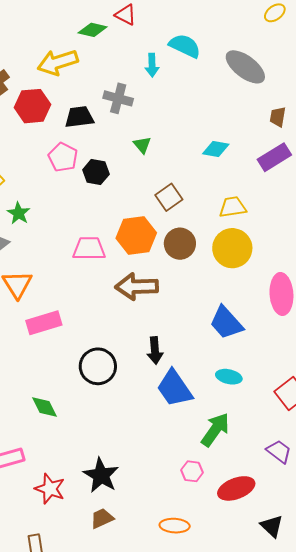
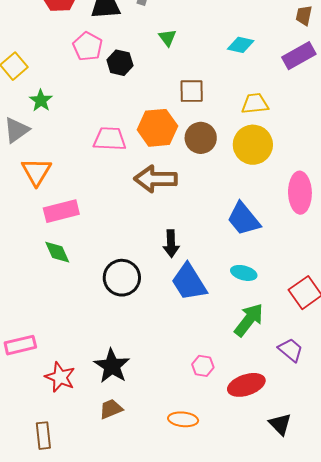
brown square: (169, 197) -> (192, 91), turned 32
black circle: (98, 366) -> (122, 278), moved
green diamond: (44, 407) -> (57, 252), moved
green arrow: (215, 430) -> (249, 320), moved

